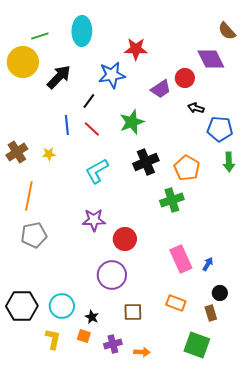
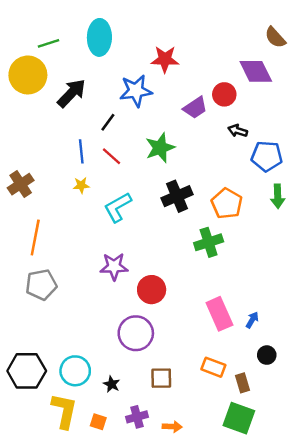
yellow star: (49, 154) -> (81, 185), moved
brown rectangle: (211, 313) -> (242, 383), moved
orange square: (84, 336) -> (98, 422), moved
yellow L-shape: (53, 339) -> (64, 411), size x1.4

